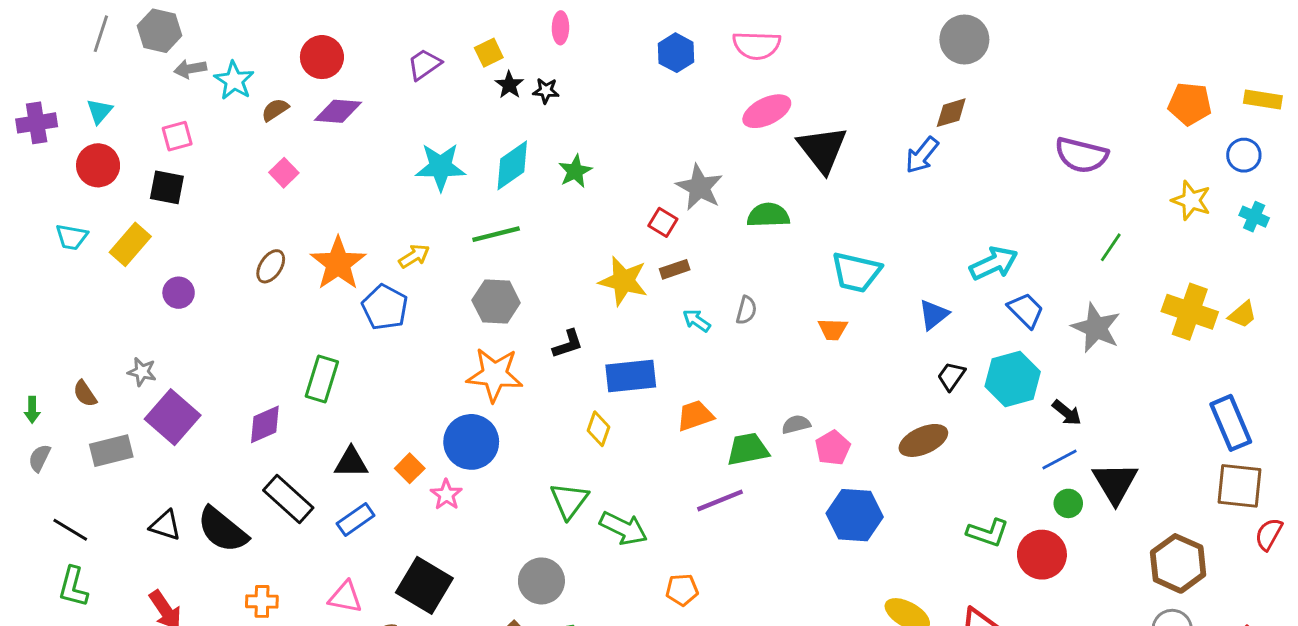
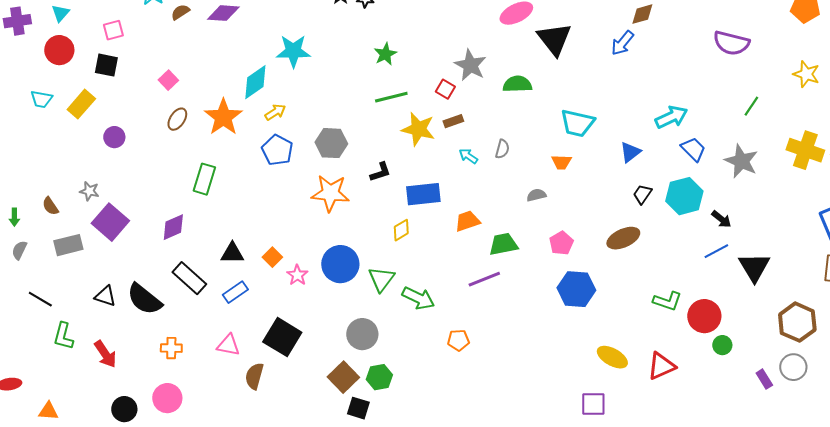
cyan diamond: (512, 165) -> (255, 82), moved
pink square: (284, 173) -> (168, 80), moved
green line: (496, 234) -> (391, 97), moved
blue pentagon: (385, 307) -> (277, 150), moved
green rectangle: (322, 379) -> (204, 179), moved
gray semicircle: (796, 424) -> (536, 195), moved
yellow diamond: (599, 429) -> (401, 230), turned 40
blue circle: (471, 442) -> (340, 264), moved
green circle: (1068, 503) -> (722, 345), moved
green L-shape: (73, 587) -> (63, 336), moved

